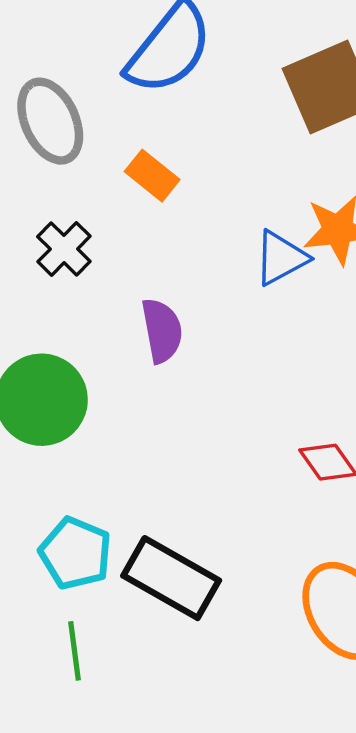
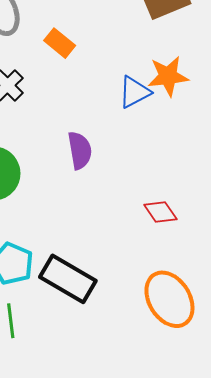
purple semicircle: (162, 331) -> (80, 150), moved

